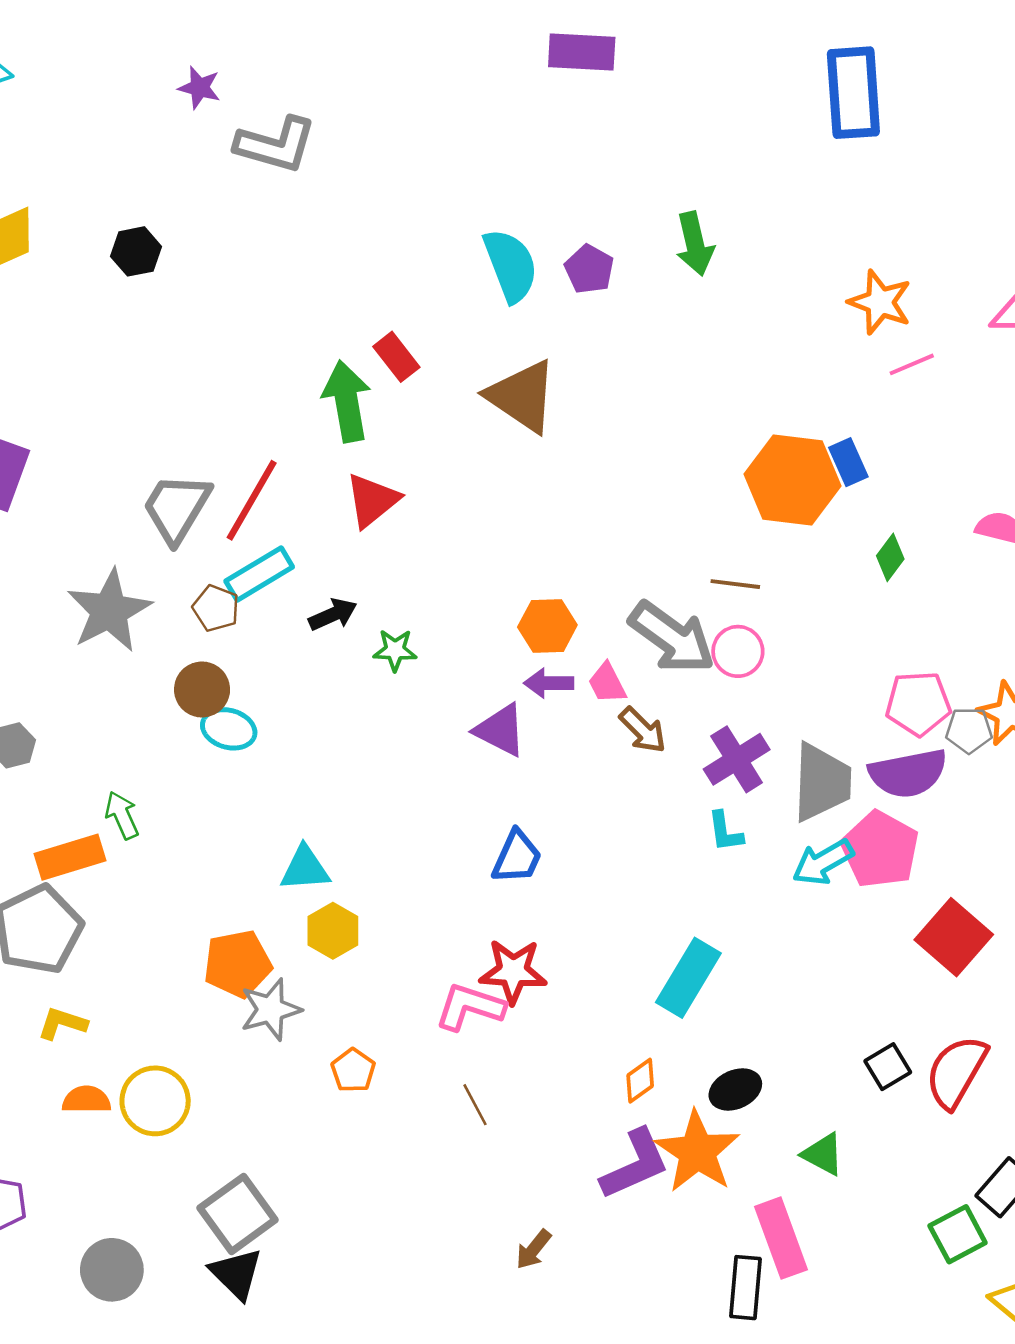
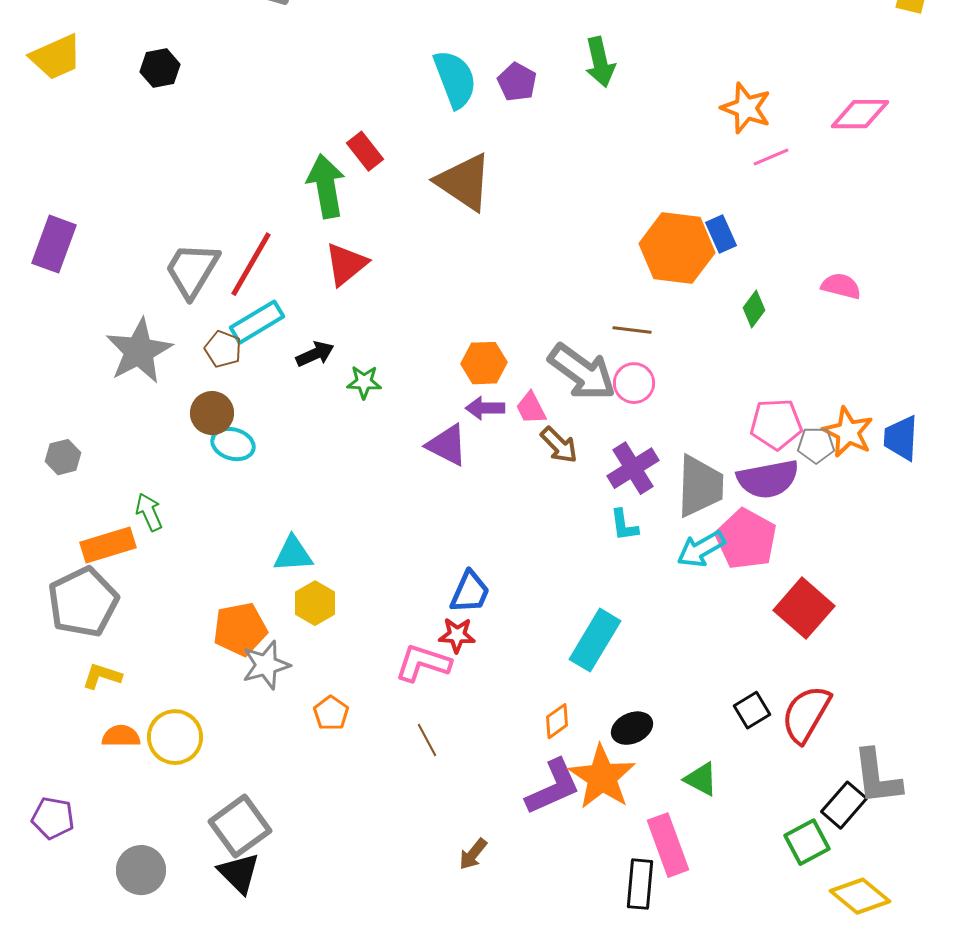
blue trapezoid: (517, 857) -> (470, 592), moved
red star: (513, 971) -> (457, 635), size x0.7

